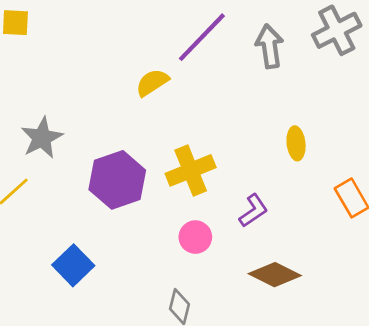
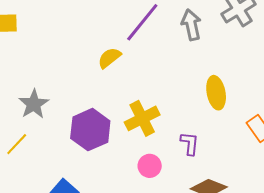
yellow ellipse: (296, 143) -> (216, 93), size x1.4
purple L-shape: (253, 211) -> (190, 143), turned -45

